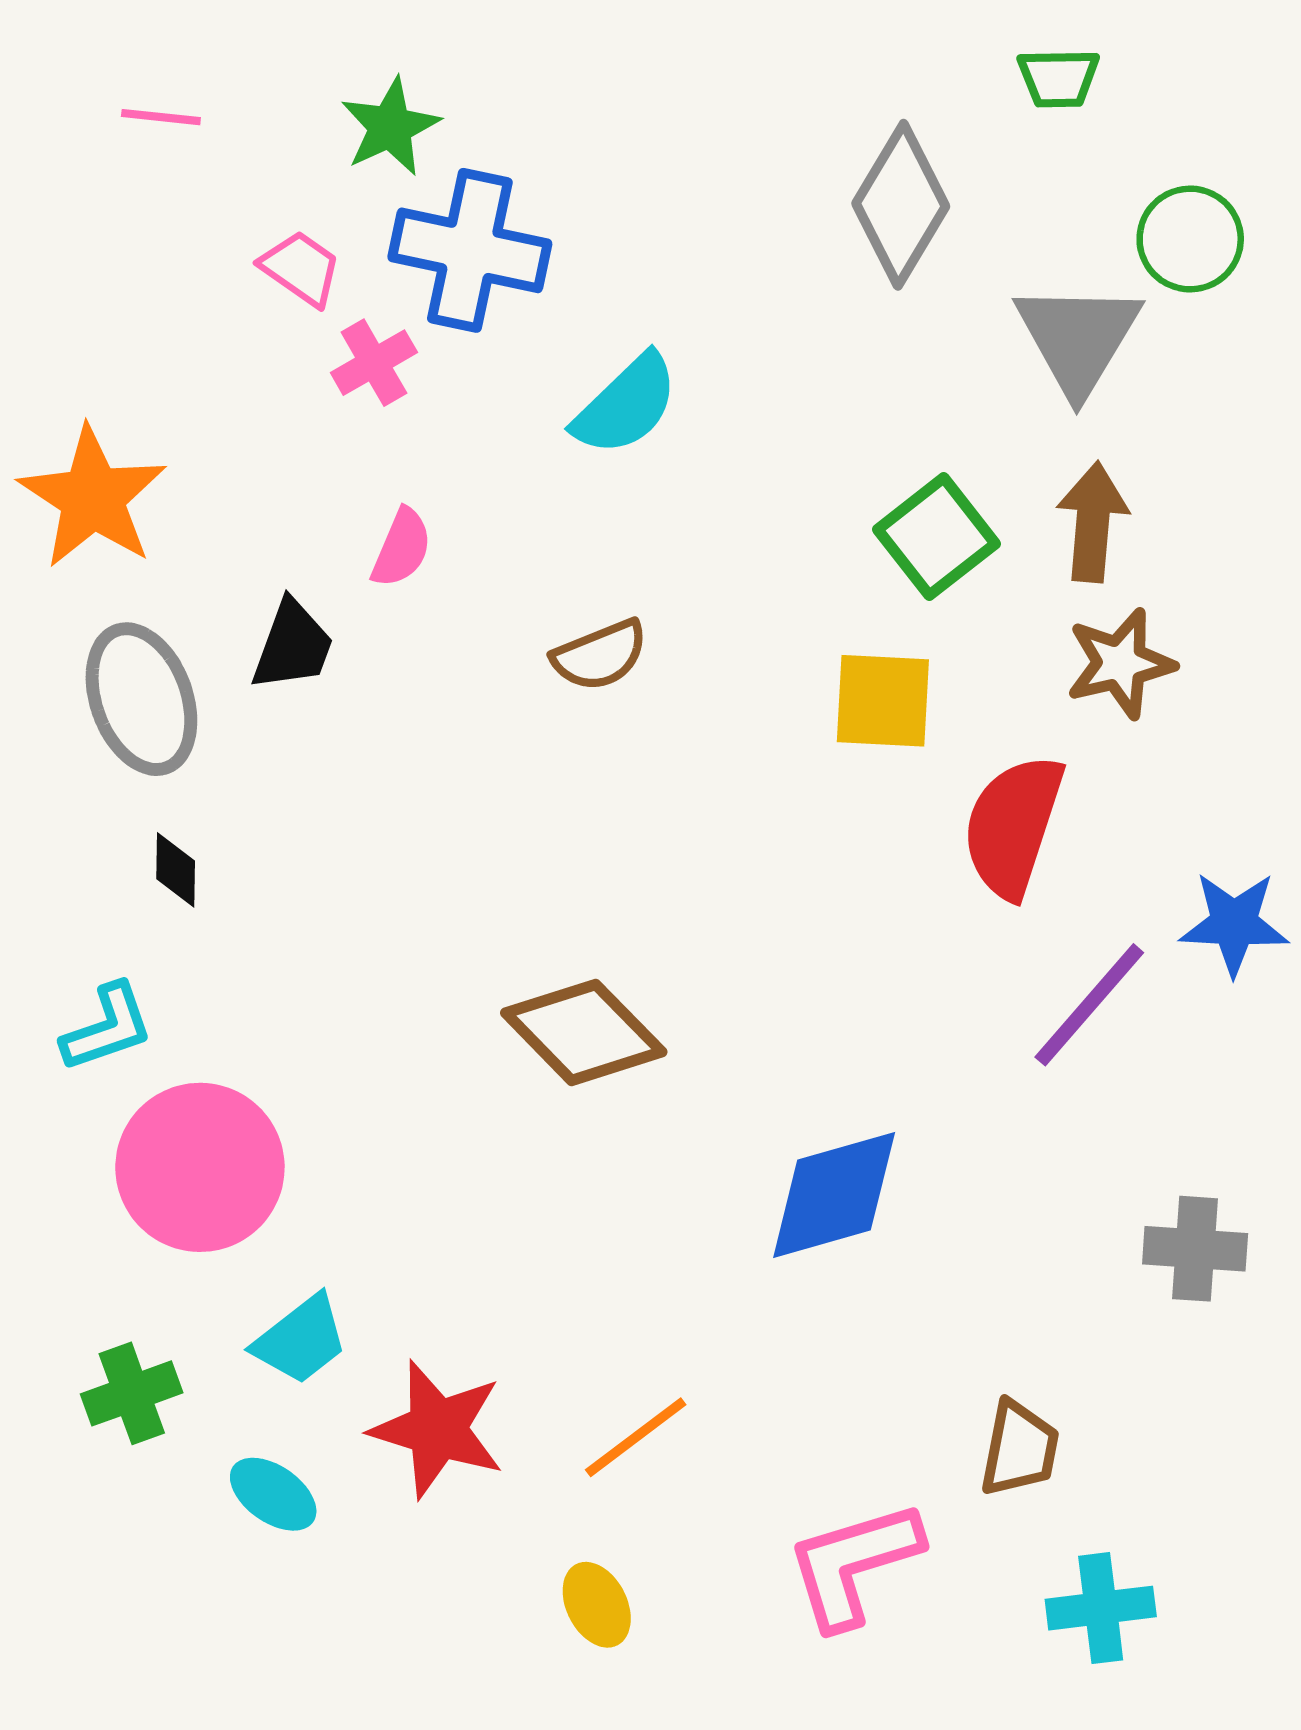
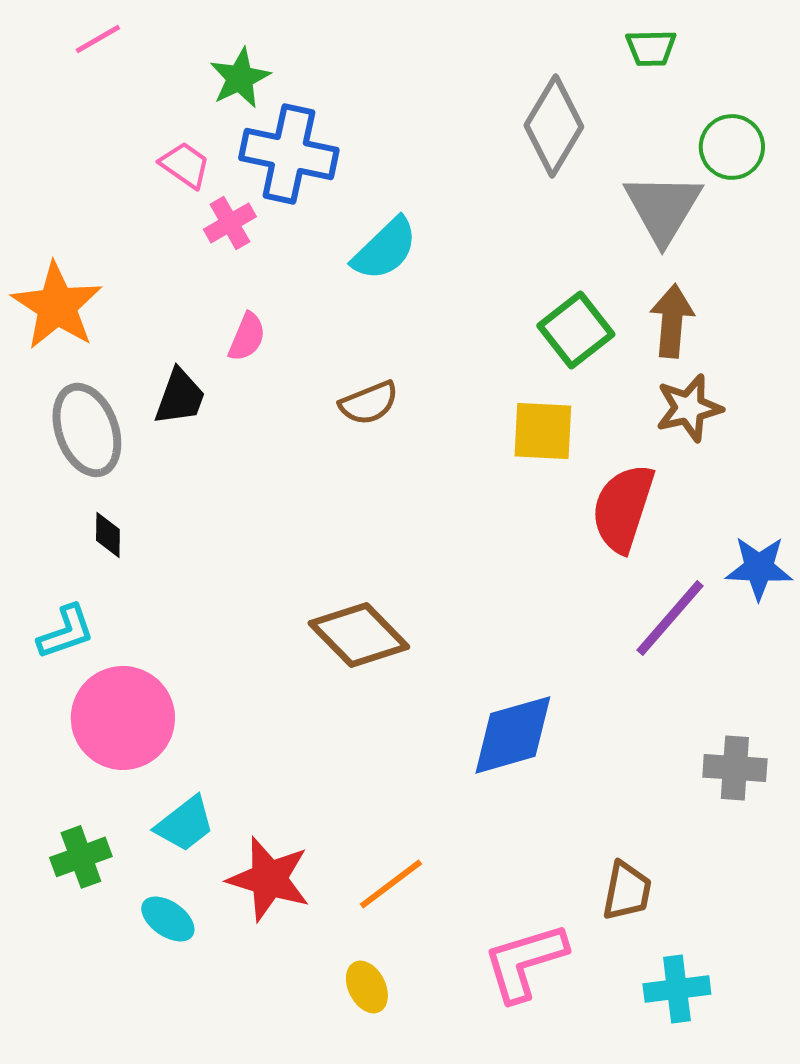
pink line: (161, 117) -> (98, 39), moved, turned -36

